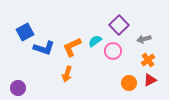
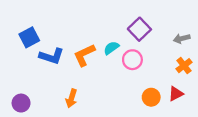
gray arrow: (144, 39) -> (182, 39), moved
orange cross: (148, 60) -> (184, 66), moved
orange arrow: (67, 74) -> (71, 98), moved

